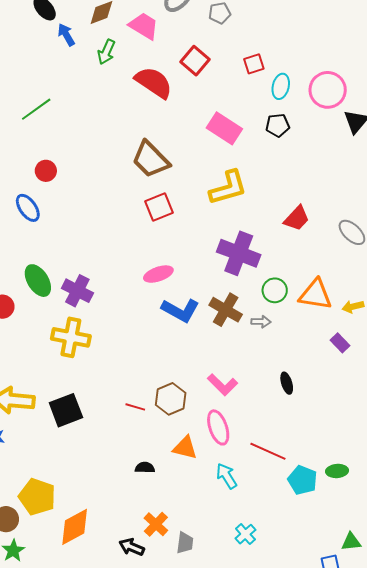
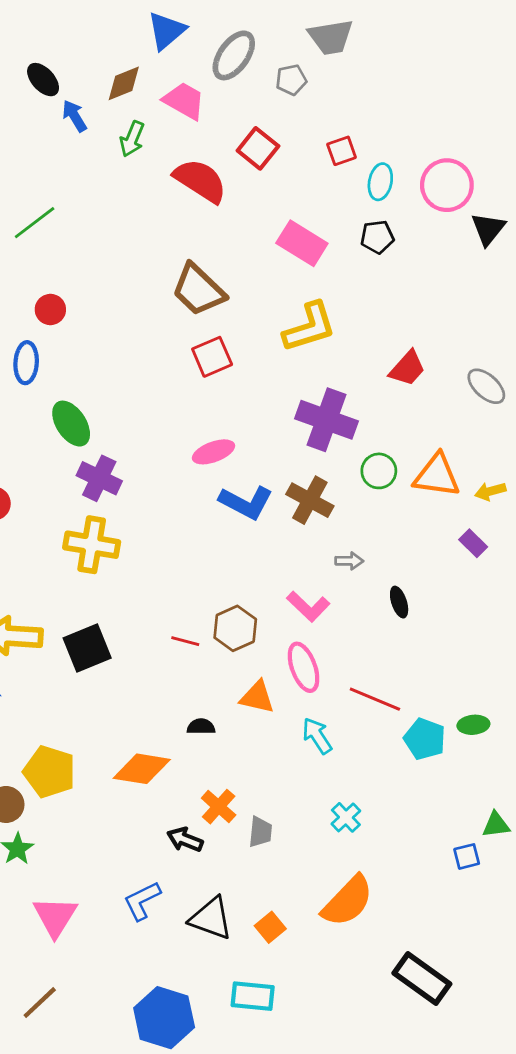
blue ellipse: (28, 208) -> (26, 363), turned 40
green ellipse: (38, 281) -> (71, 424), moved
gray arrow: (261, 322) -> (349, 561), moved
orange diamond: (75, 527) -> (142, 769), moved, turned 39

